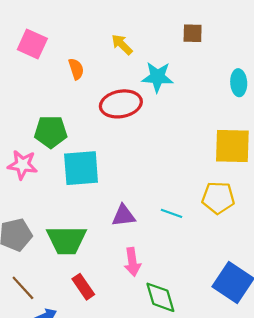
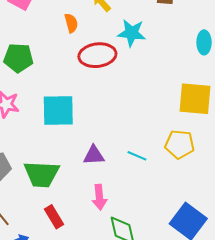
orange semicircle: (76, 69) -> (71, 23), moved
green pentagon: (51, 132) -> (18, 58), moved

